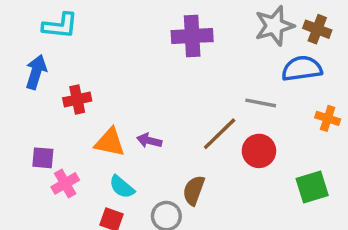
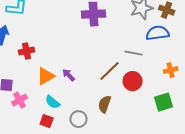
orange cross: (328, 118) -> (171, 70), moved, turned -32
purple arrow: (149, 141) -> (69, 75), turned 32
orange triangle: (110, 142) -> (46, 76), turned -42
brown semicircle: (194, 190) -> (105, 104), moved

